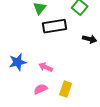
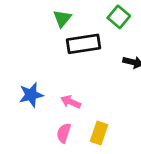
pink semicircle: (41, 89) -> (64, 133), turned -48

